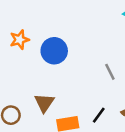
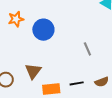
black line: (99, 115) -> (77, 83), turned 40

